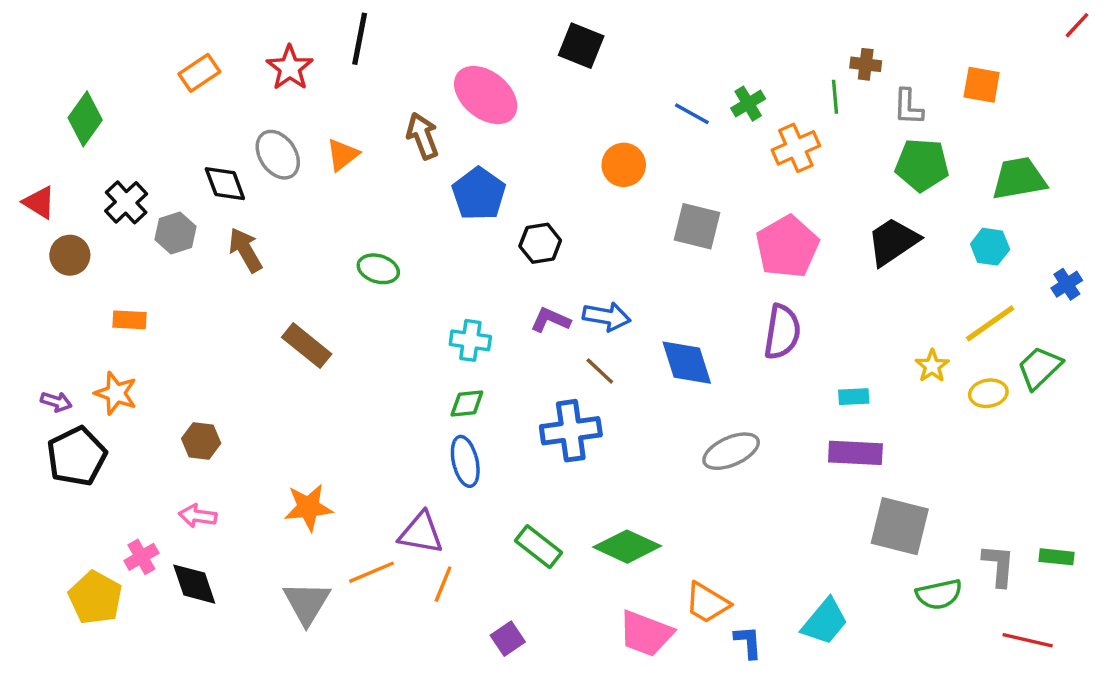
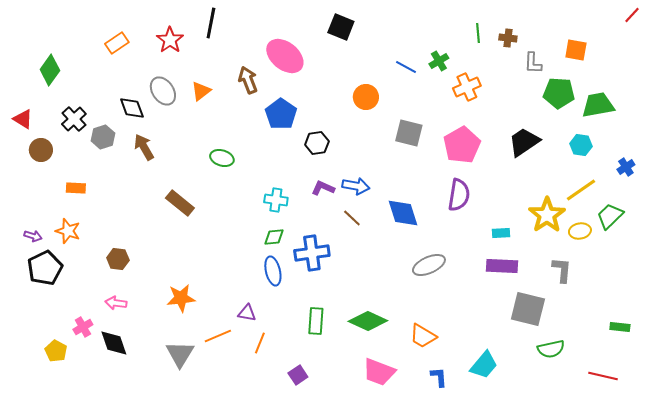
green line: (835, 97) -> (478, 33), moved
green pentagon: (922, 165) -> (559, 93), moved
yellow star: (932, 366) -> (547, 215), size x1.8
blue cross: (571, 431) -> (312, 253), moved
purple triangle: (421, 533) -> (247, 313), size x0.7
green rectangle: (538, 547) -> (316, 321), turned 56
gray L-shape: (999, 565) -> (562, 270), moved
yellow pentagon: (95, 598) -> (56, 351), size x0.7
orange trapezoid: (707, 603) -> (423, 336), moved

